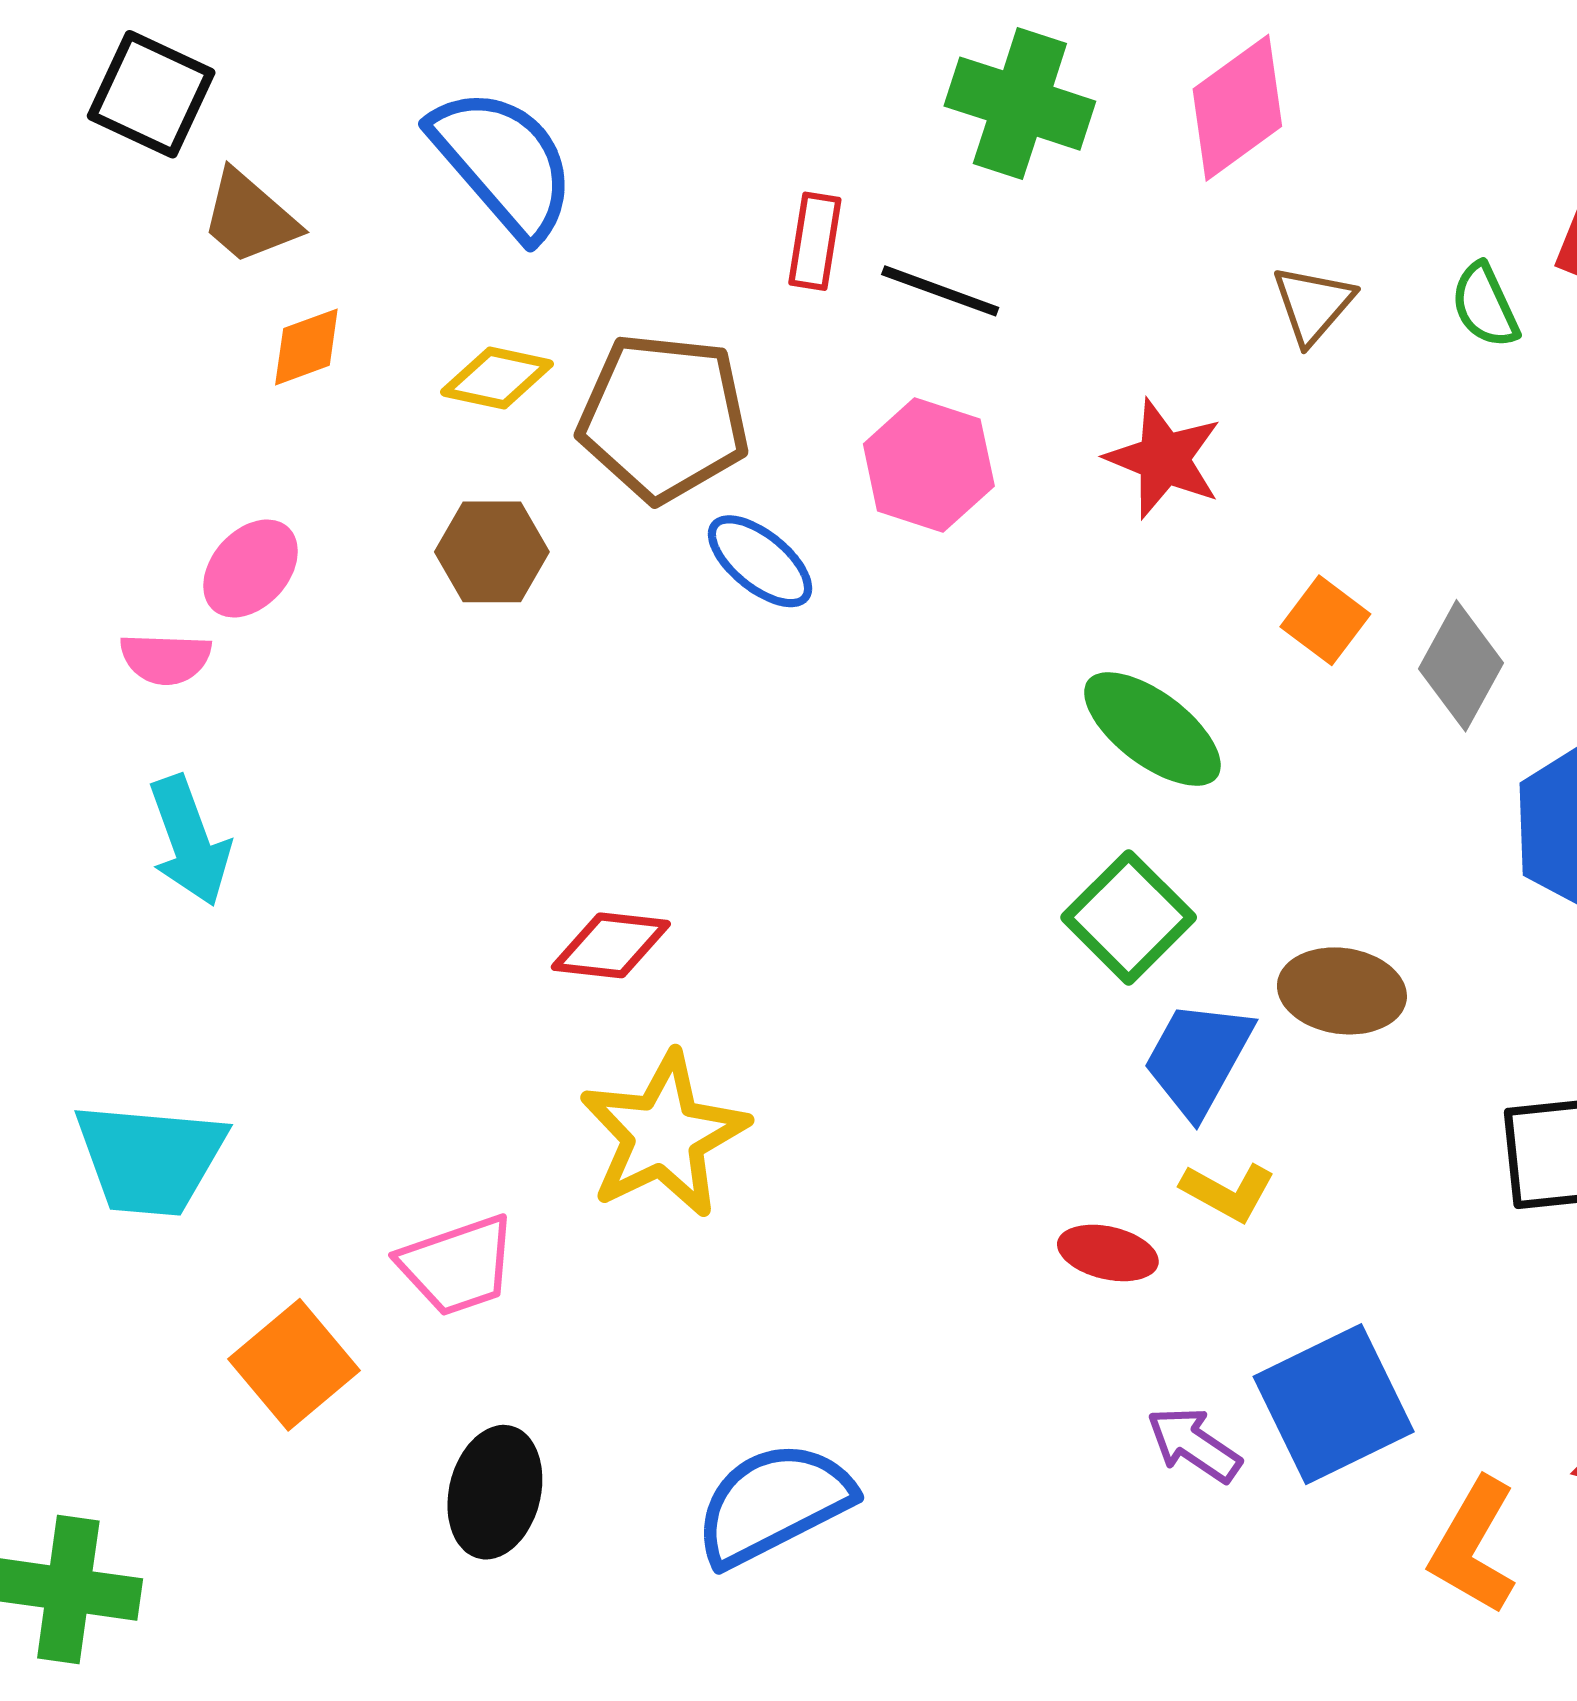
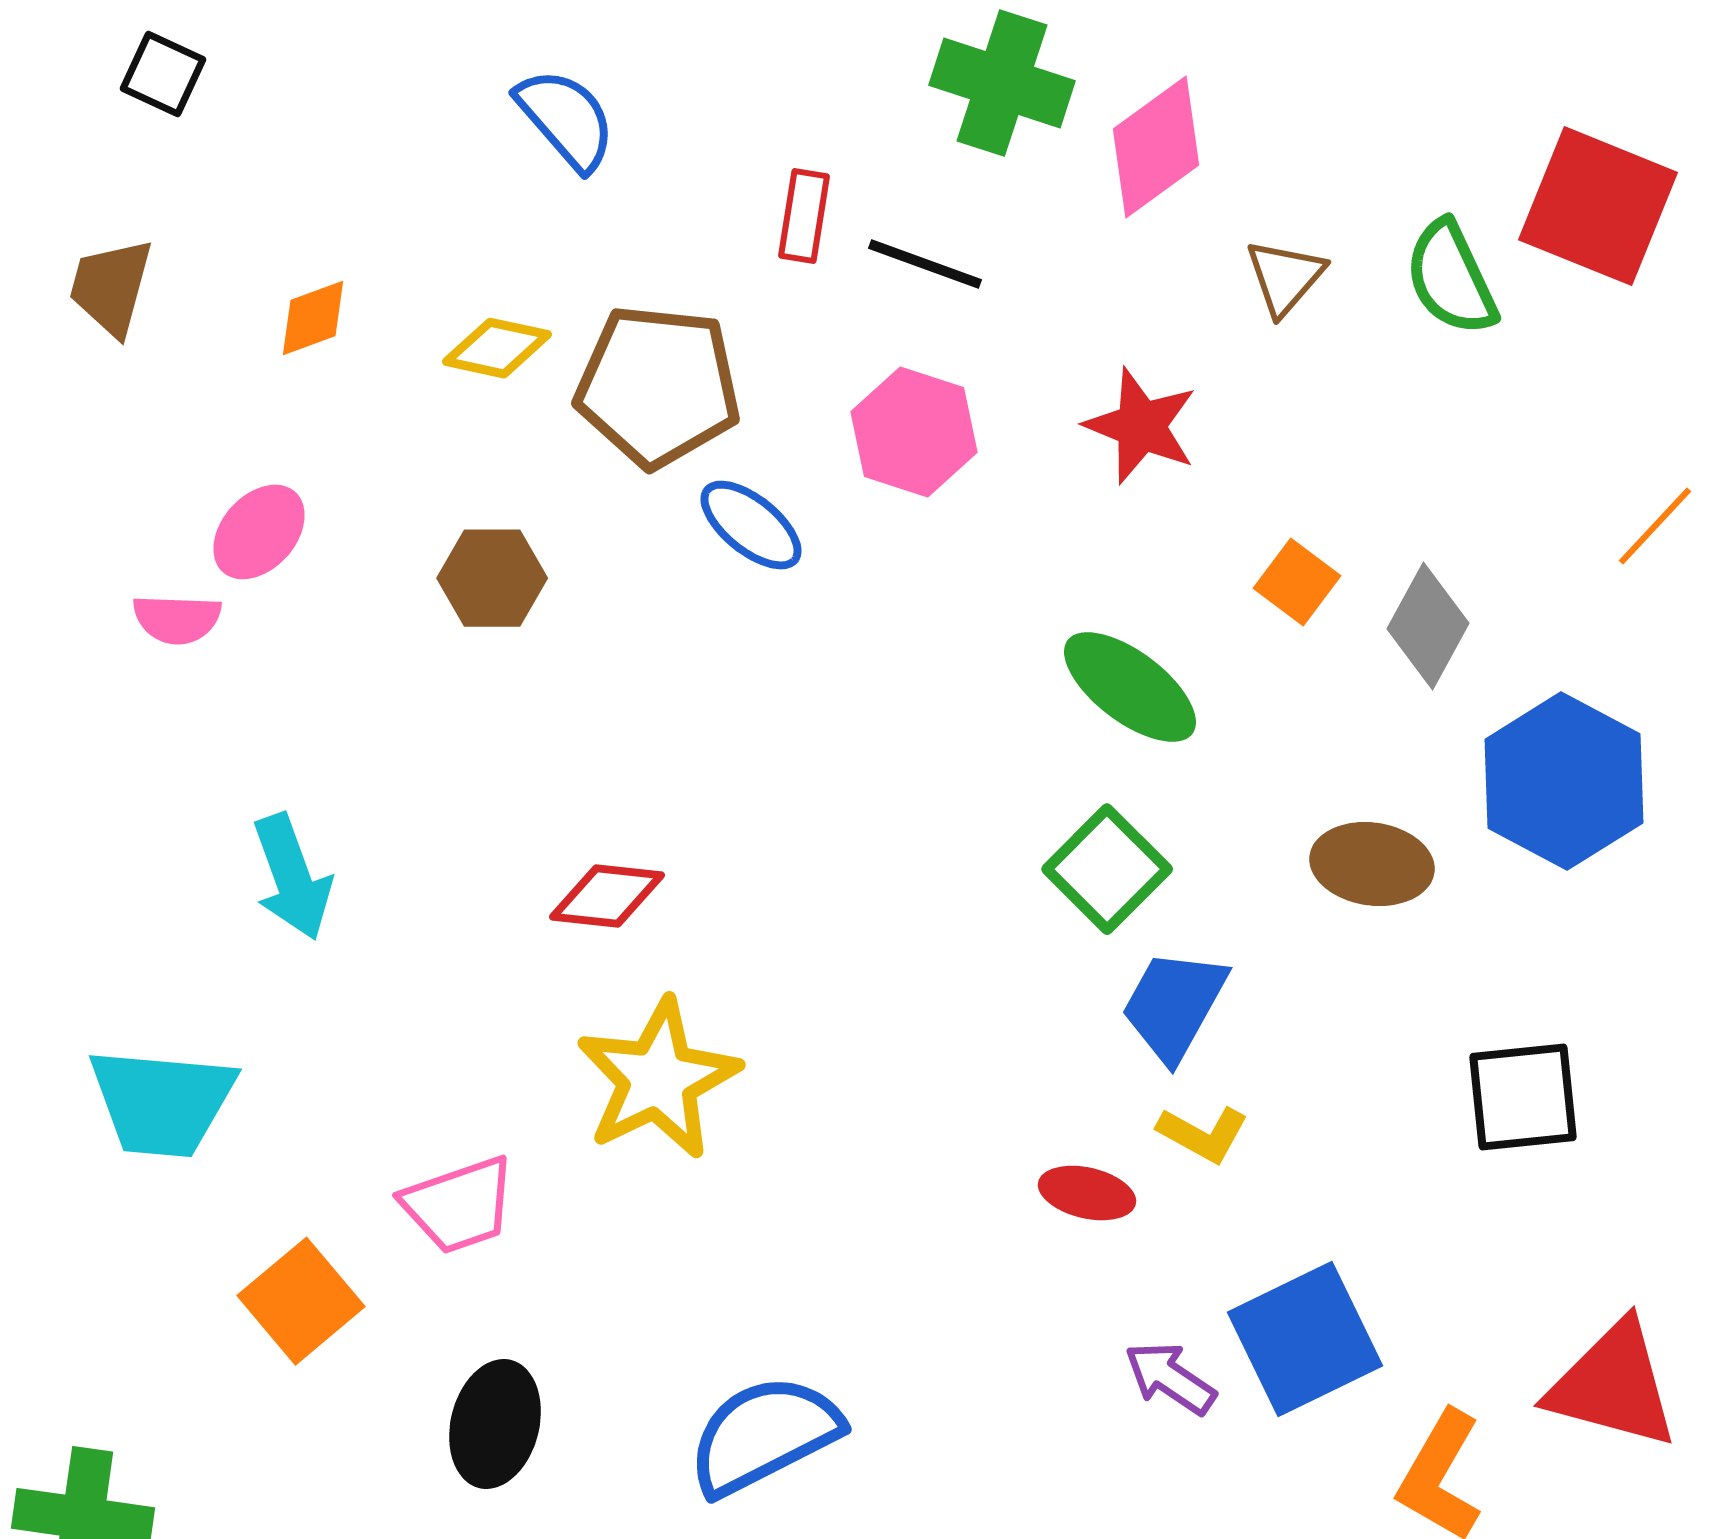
black square: (151, 94) -> (163, 74), size x0.7
pink diamond: (1237, 108) -> (1156, 147), moved
blue semicircle: (503, 163) -> (566, 119), moved, size x0.7
brown trapezoid: (249, 217) -> (111, 287), moved, turned 64
green semicircle: (1485, 305) -> (1451, 278), size x1.4
brown hexagon: (492, 552) -> (492, 578), moved
cyan arrow: (189, 841) -> (292, 877), moved
brown ellipse: (1342, 991) -> (1372, 864), moved

